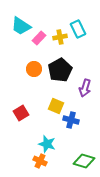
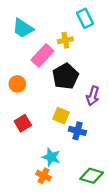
cyan rectangle: (78, 29) -> (85, 18), moved
pink rectangle: (39, 38) -> (42, 56), moved, size x1.5
orange circle: (34, 69) -> (17, 84), moved

